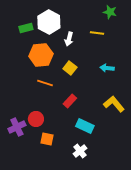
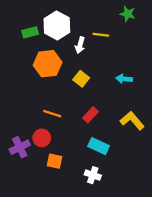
yellow line: (97, 33) -> (101, 35), moved
orange line: (45, 83) -> (52, 114), moved
red rectangle: (70, 101) -> (90, 115), moved
white cross: (80, 151) -> (93, 175), turned -32

